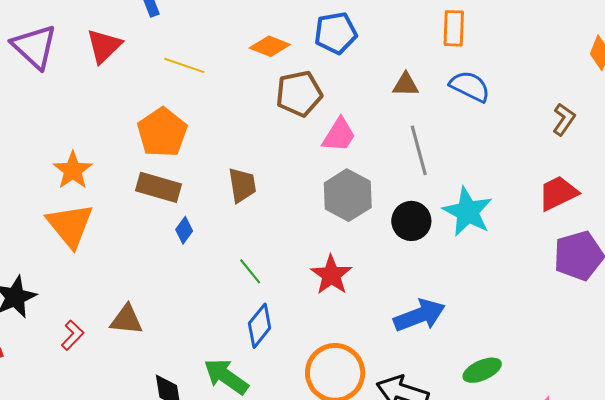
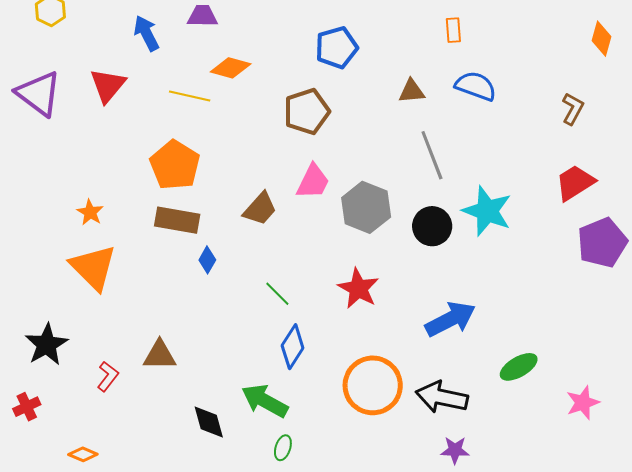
orange rectangle: (454, 28) -> (453, 30), size x0.7
orange diamond: (270, 46) -> (231, 68), moved
pink trapezoid: (339, 135) -> (313, 182), moved
orange star: (73, 170) -> (90, 212), size x0.7
brown trapezoid: (242, 185) -> (260, 209), turned 57

